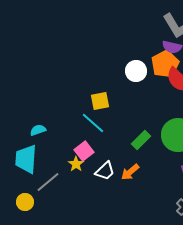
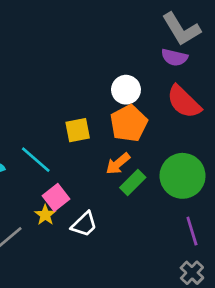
orange pentagon: (165, 64) -> (129, 123), moved
cyan line: (93, 123) -> (36, 160), moved
orange arrow: (130, 172) -> (118, 164), moved

